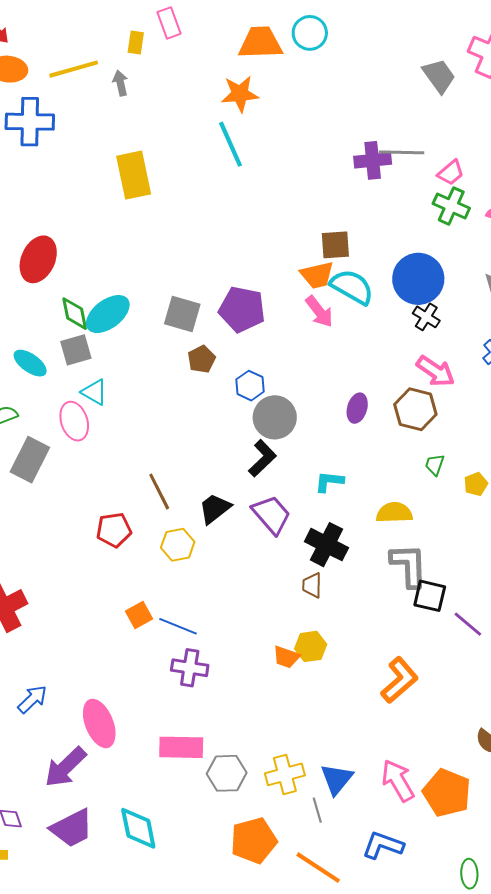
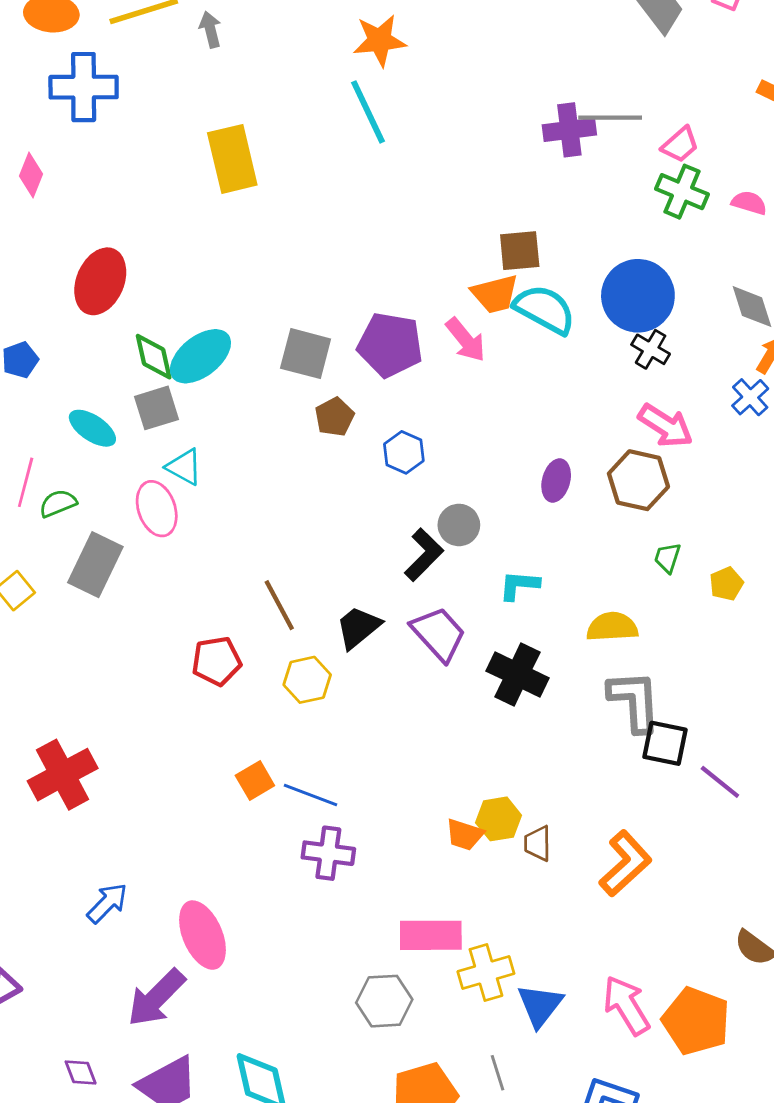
pink arrow: (319, 312) -> (466, 340), moved
gray circle: (275, 417) -> (459, 525), moved, size x0.7
brown trapezoid: (312, 585) -> (538, 843), moved
pink rectangle: (181, 747) -> (431, 935), moved
yellow cross: (285, 774) -> (486, 973), moved
gray line: (317, 810) -> (498, 1073), moved

